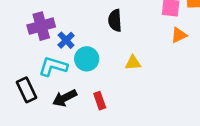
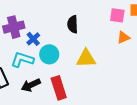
yellow triangle: (133, 63) -> (86, 58), size x1.5
red rectangle: (100, 101) -> (59, 88), size x1.6

